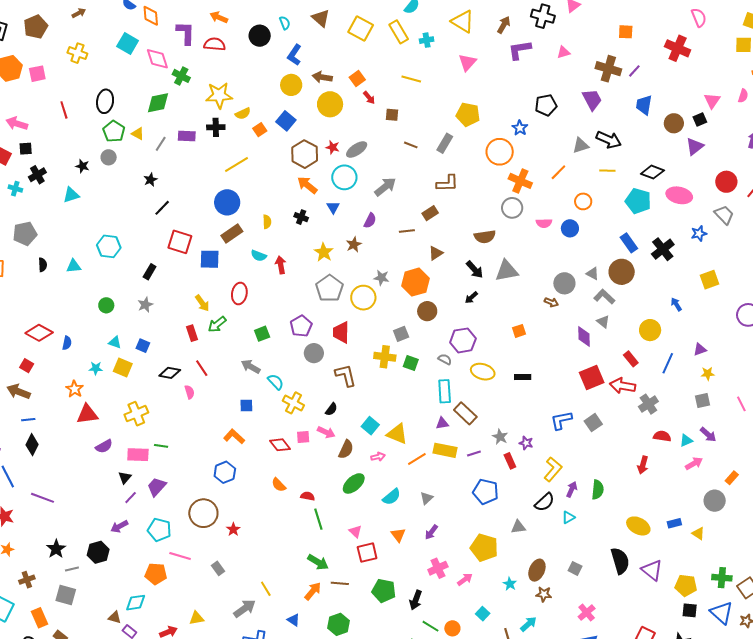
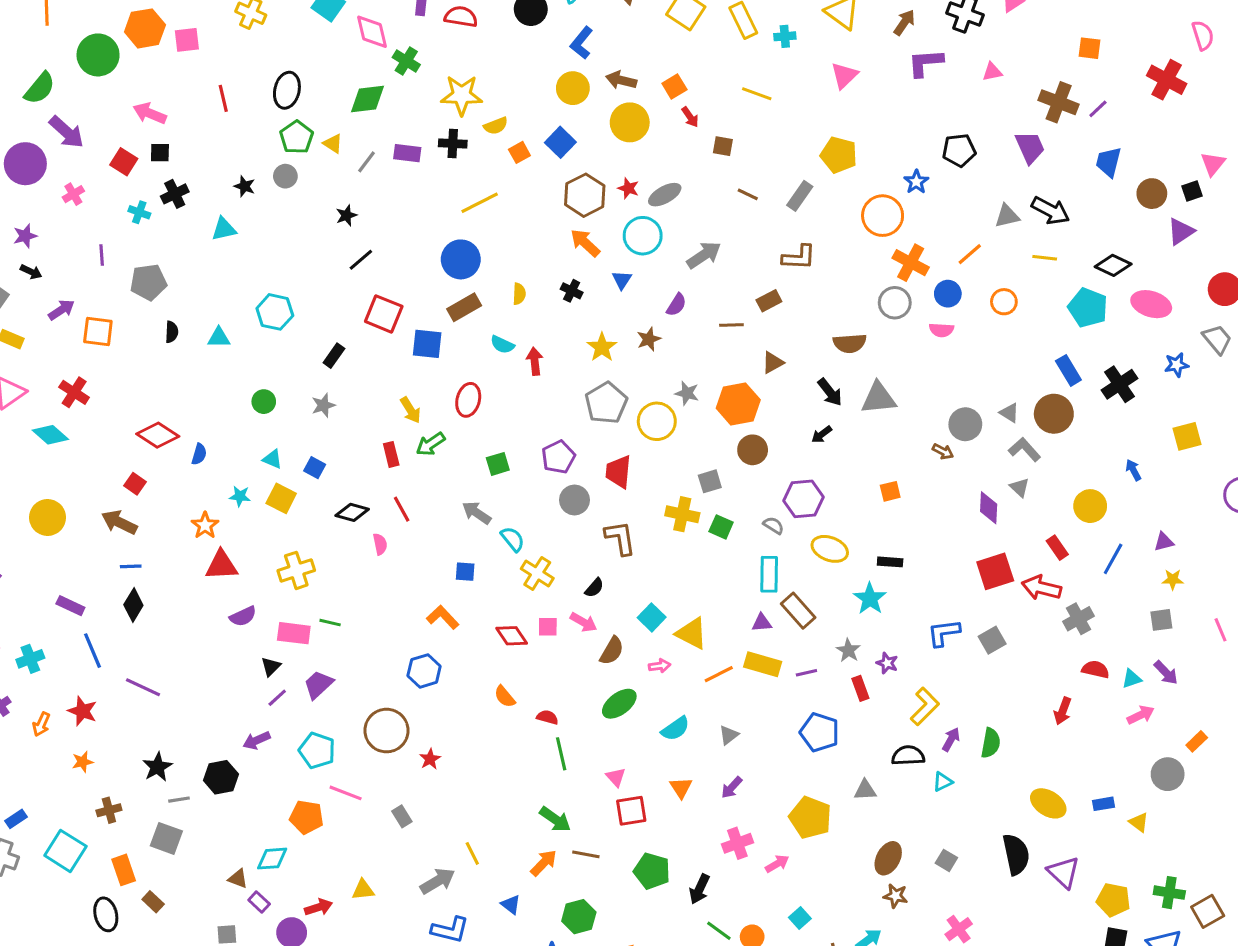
blue circle: (570, 228) -> (948, 294), moved
black semicircle: (545, 502) -> (908, 756), turned -145
cyan star: (510, 584) -> (870, 599), moved, size x1.5

